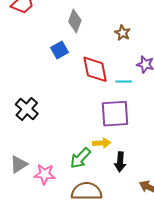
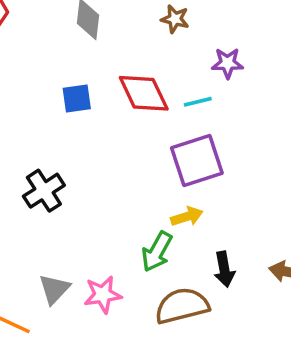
blue square: (59, 50) -> (77, 99), moved, turned 36
black cross: (27, 109) -> (44, 191), turned 30
black arrow: (120, 162) -> (224, 269), moved

